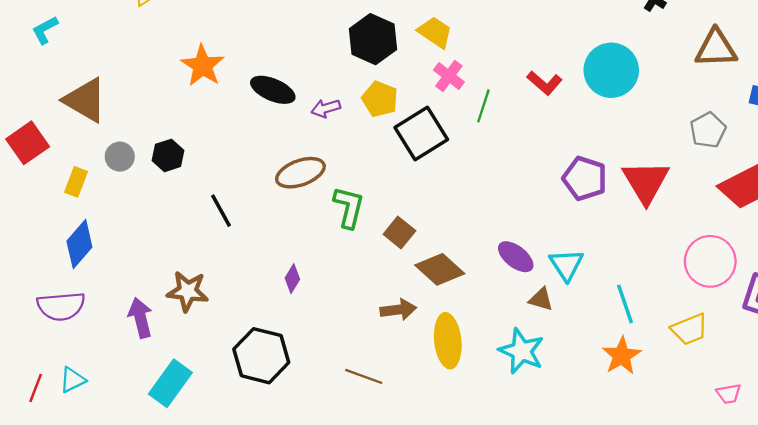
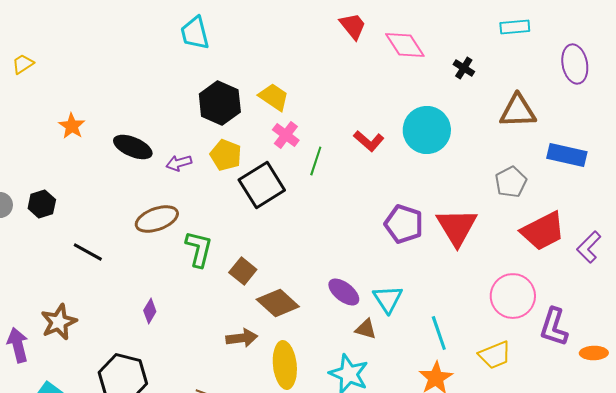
orange star: (203, 66) -> (72, 126), size x0.7
black line: (221, 211) -> (88, 252), turned -32
brown star: (188, 291) -> (59, 322), turned -30

